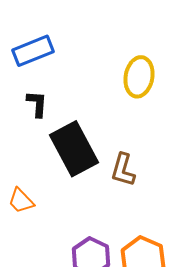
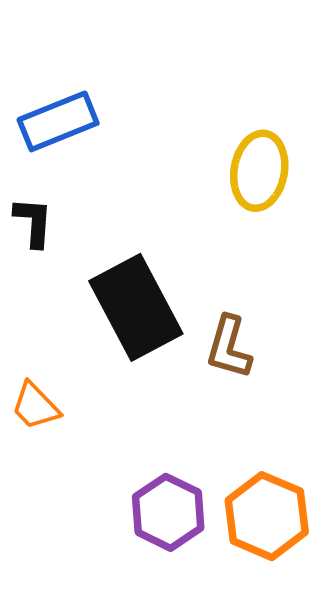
black L-shape: (37, 104) -> (33, 222), moved

